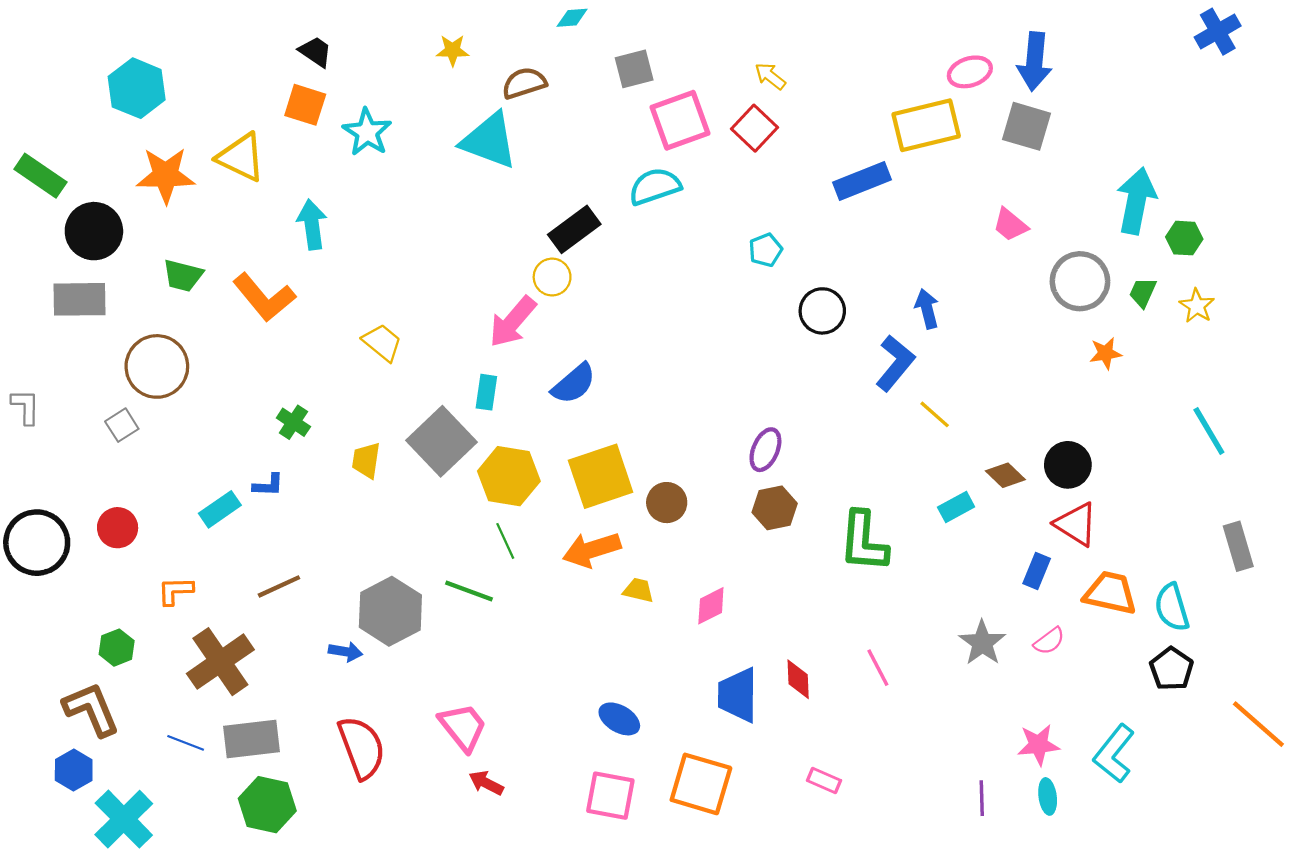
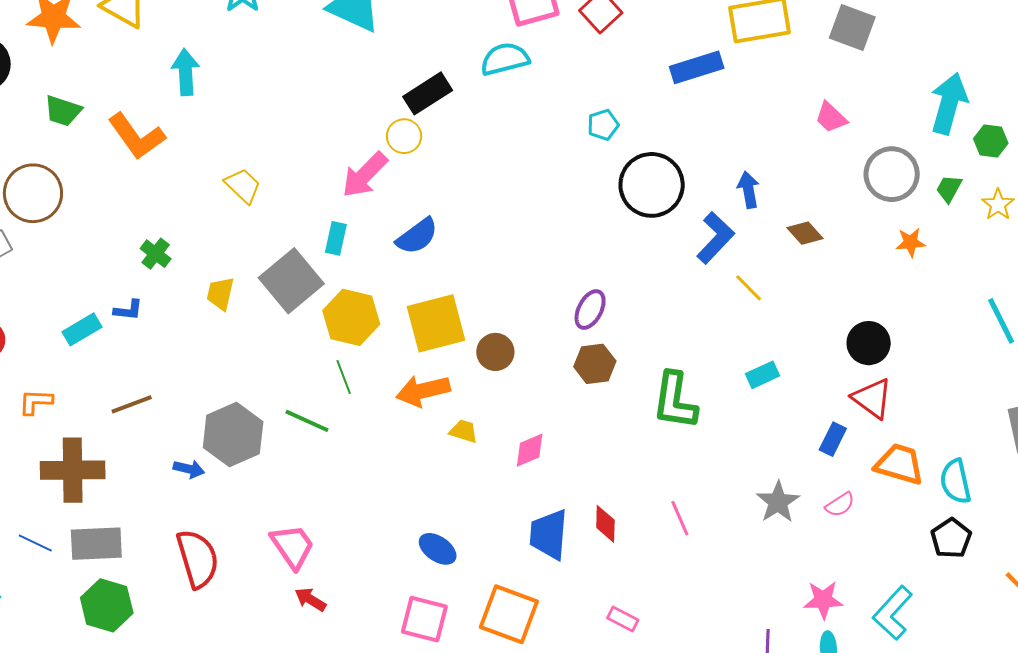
black circle: (822, 311) -> (652, 185), size x1.5
brown diamond: (1005, 475) -> (805, 233), moved
brown cross: (220, 662) -> (73, 470), turned 30

